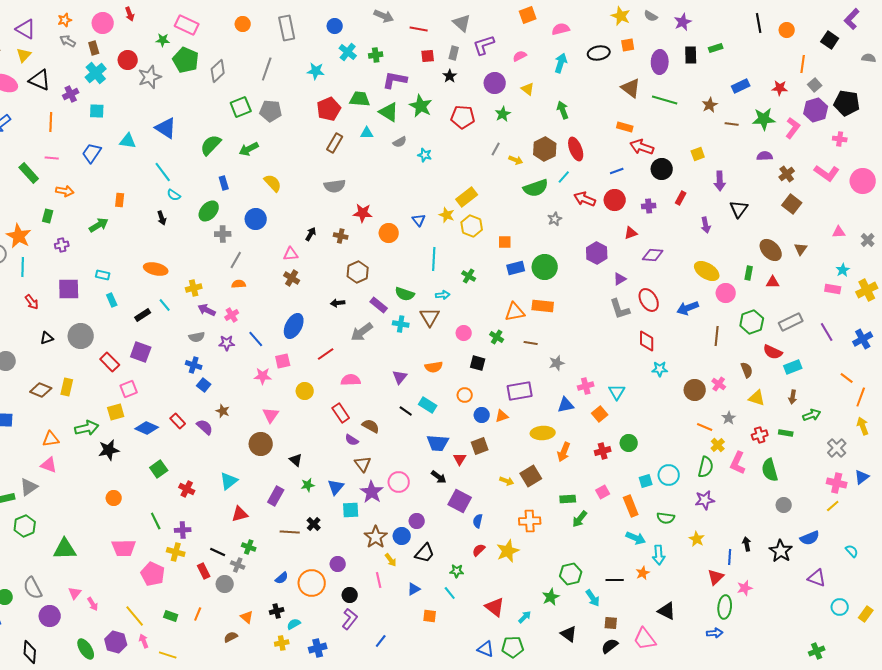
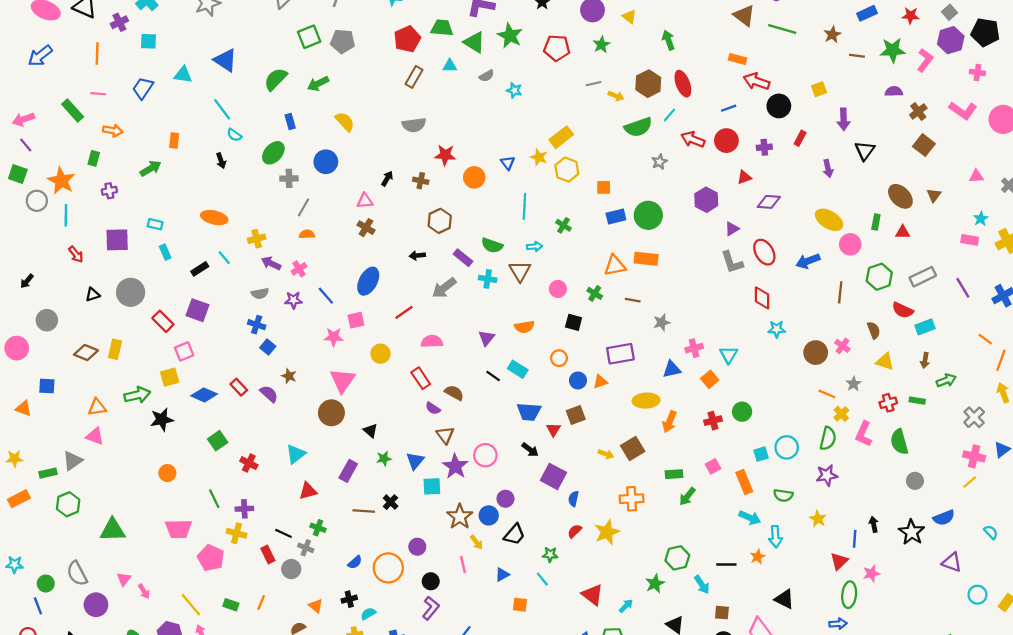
gray line: (496, 149) -> (594, 84), turned 48
pink triangle: (271, 415) -> (343, 380), size x1.4

